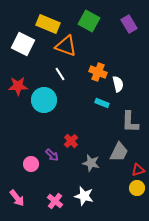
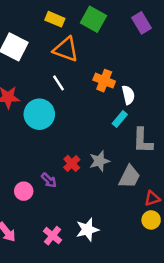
yellow rectangle: (48, 24) -> (55, 19), moved, size x0.7
cyan rectangle: (102, 103) -> (120, 119), moved, turned -72
gray star: (91, 163) -> (99, 161), moved, turned -30
white star: (84, 196) -> (87, 230), turned -30

